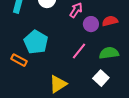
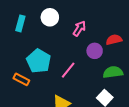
purple circle: (91, 24) -> (95, 51), moved
pink line: (79, 51) -> (68, 70), moved

